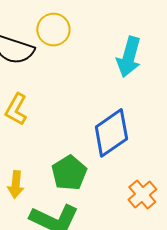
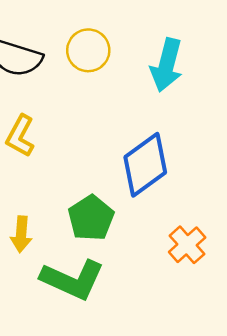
yellow circle: (53, 30) -> (88, 50), moved

